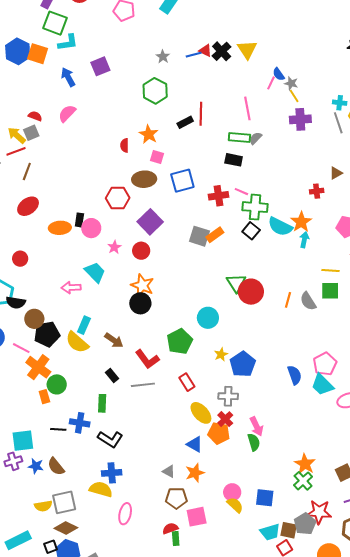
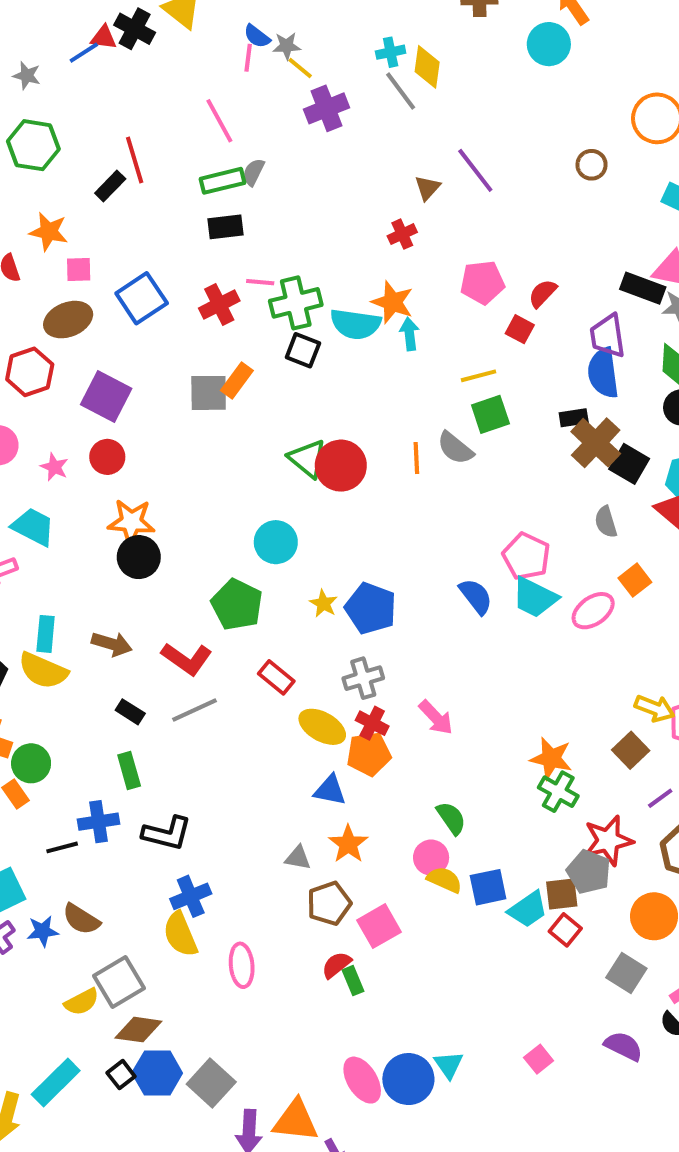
green semicircle: (254, 442) -> (451, 818), moved
yellow semicircle: (101, 489) -> (180, 934), turned -110
blue square: (265, 498) -> (488, 887), moved

